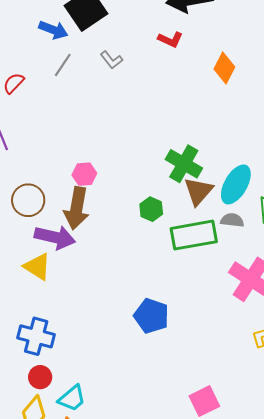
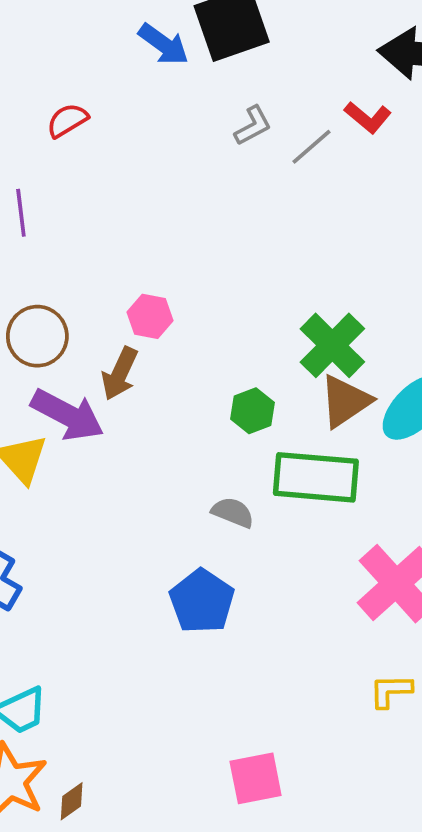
gray L-shape: (111, 60) -> (253, 126), turned -95
gray line: (63, 65) -> (311, 147), moved
brown arrow: (77, 208) -> (120, 374), size x0.7
gray semicircle: (232, 220) -> (233, 512), moved

